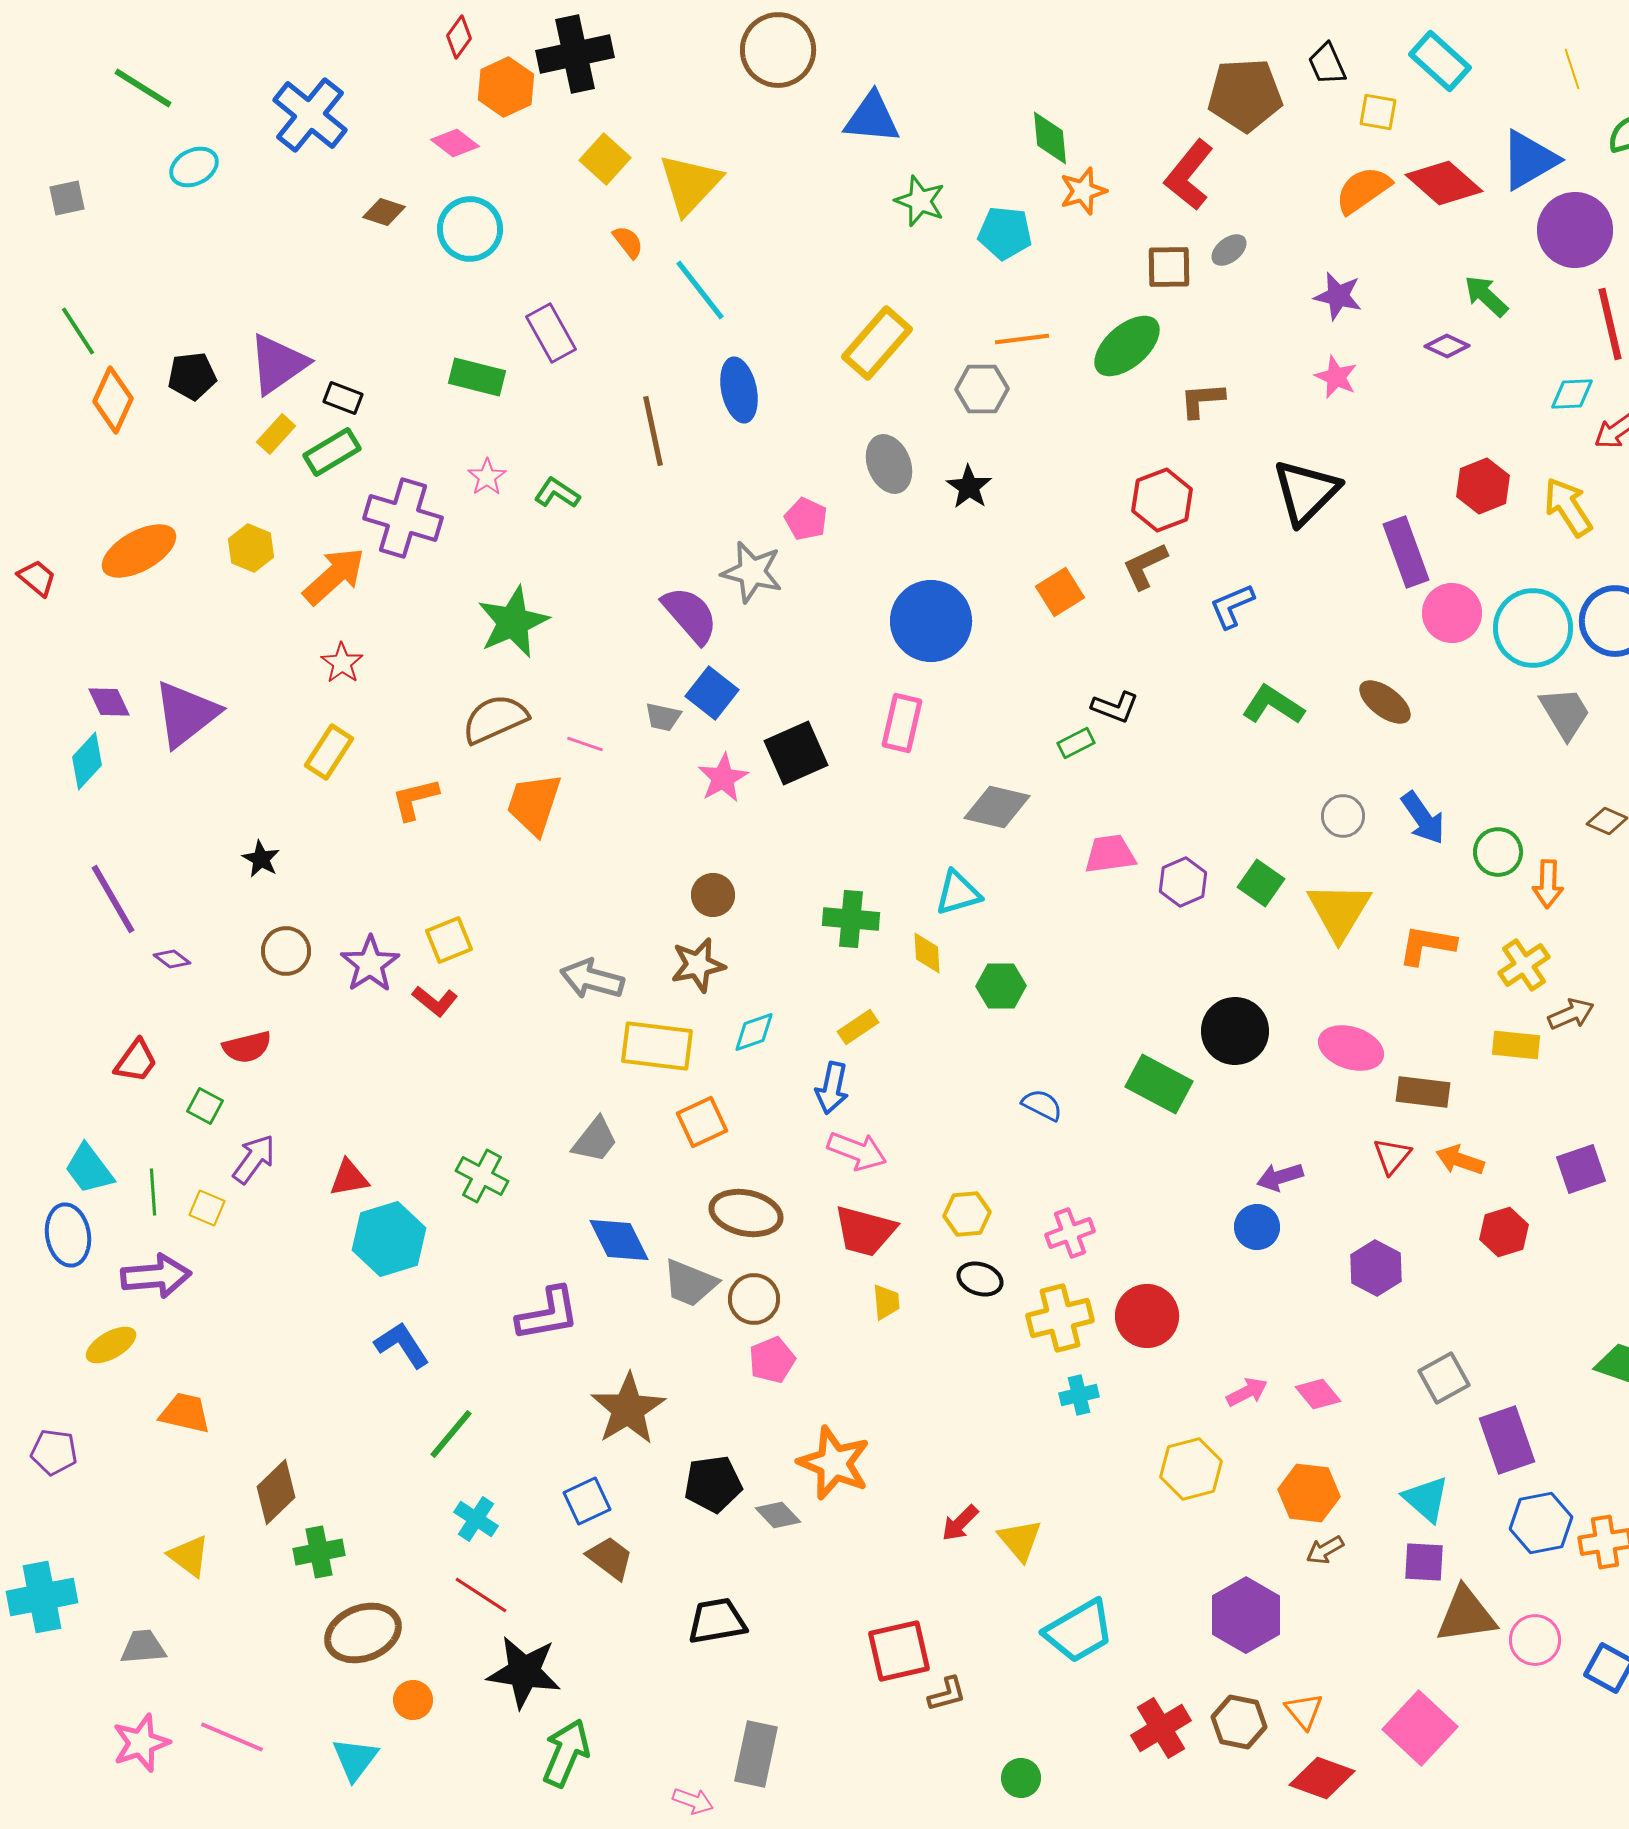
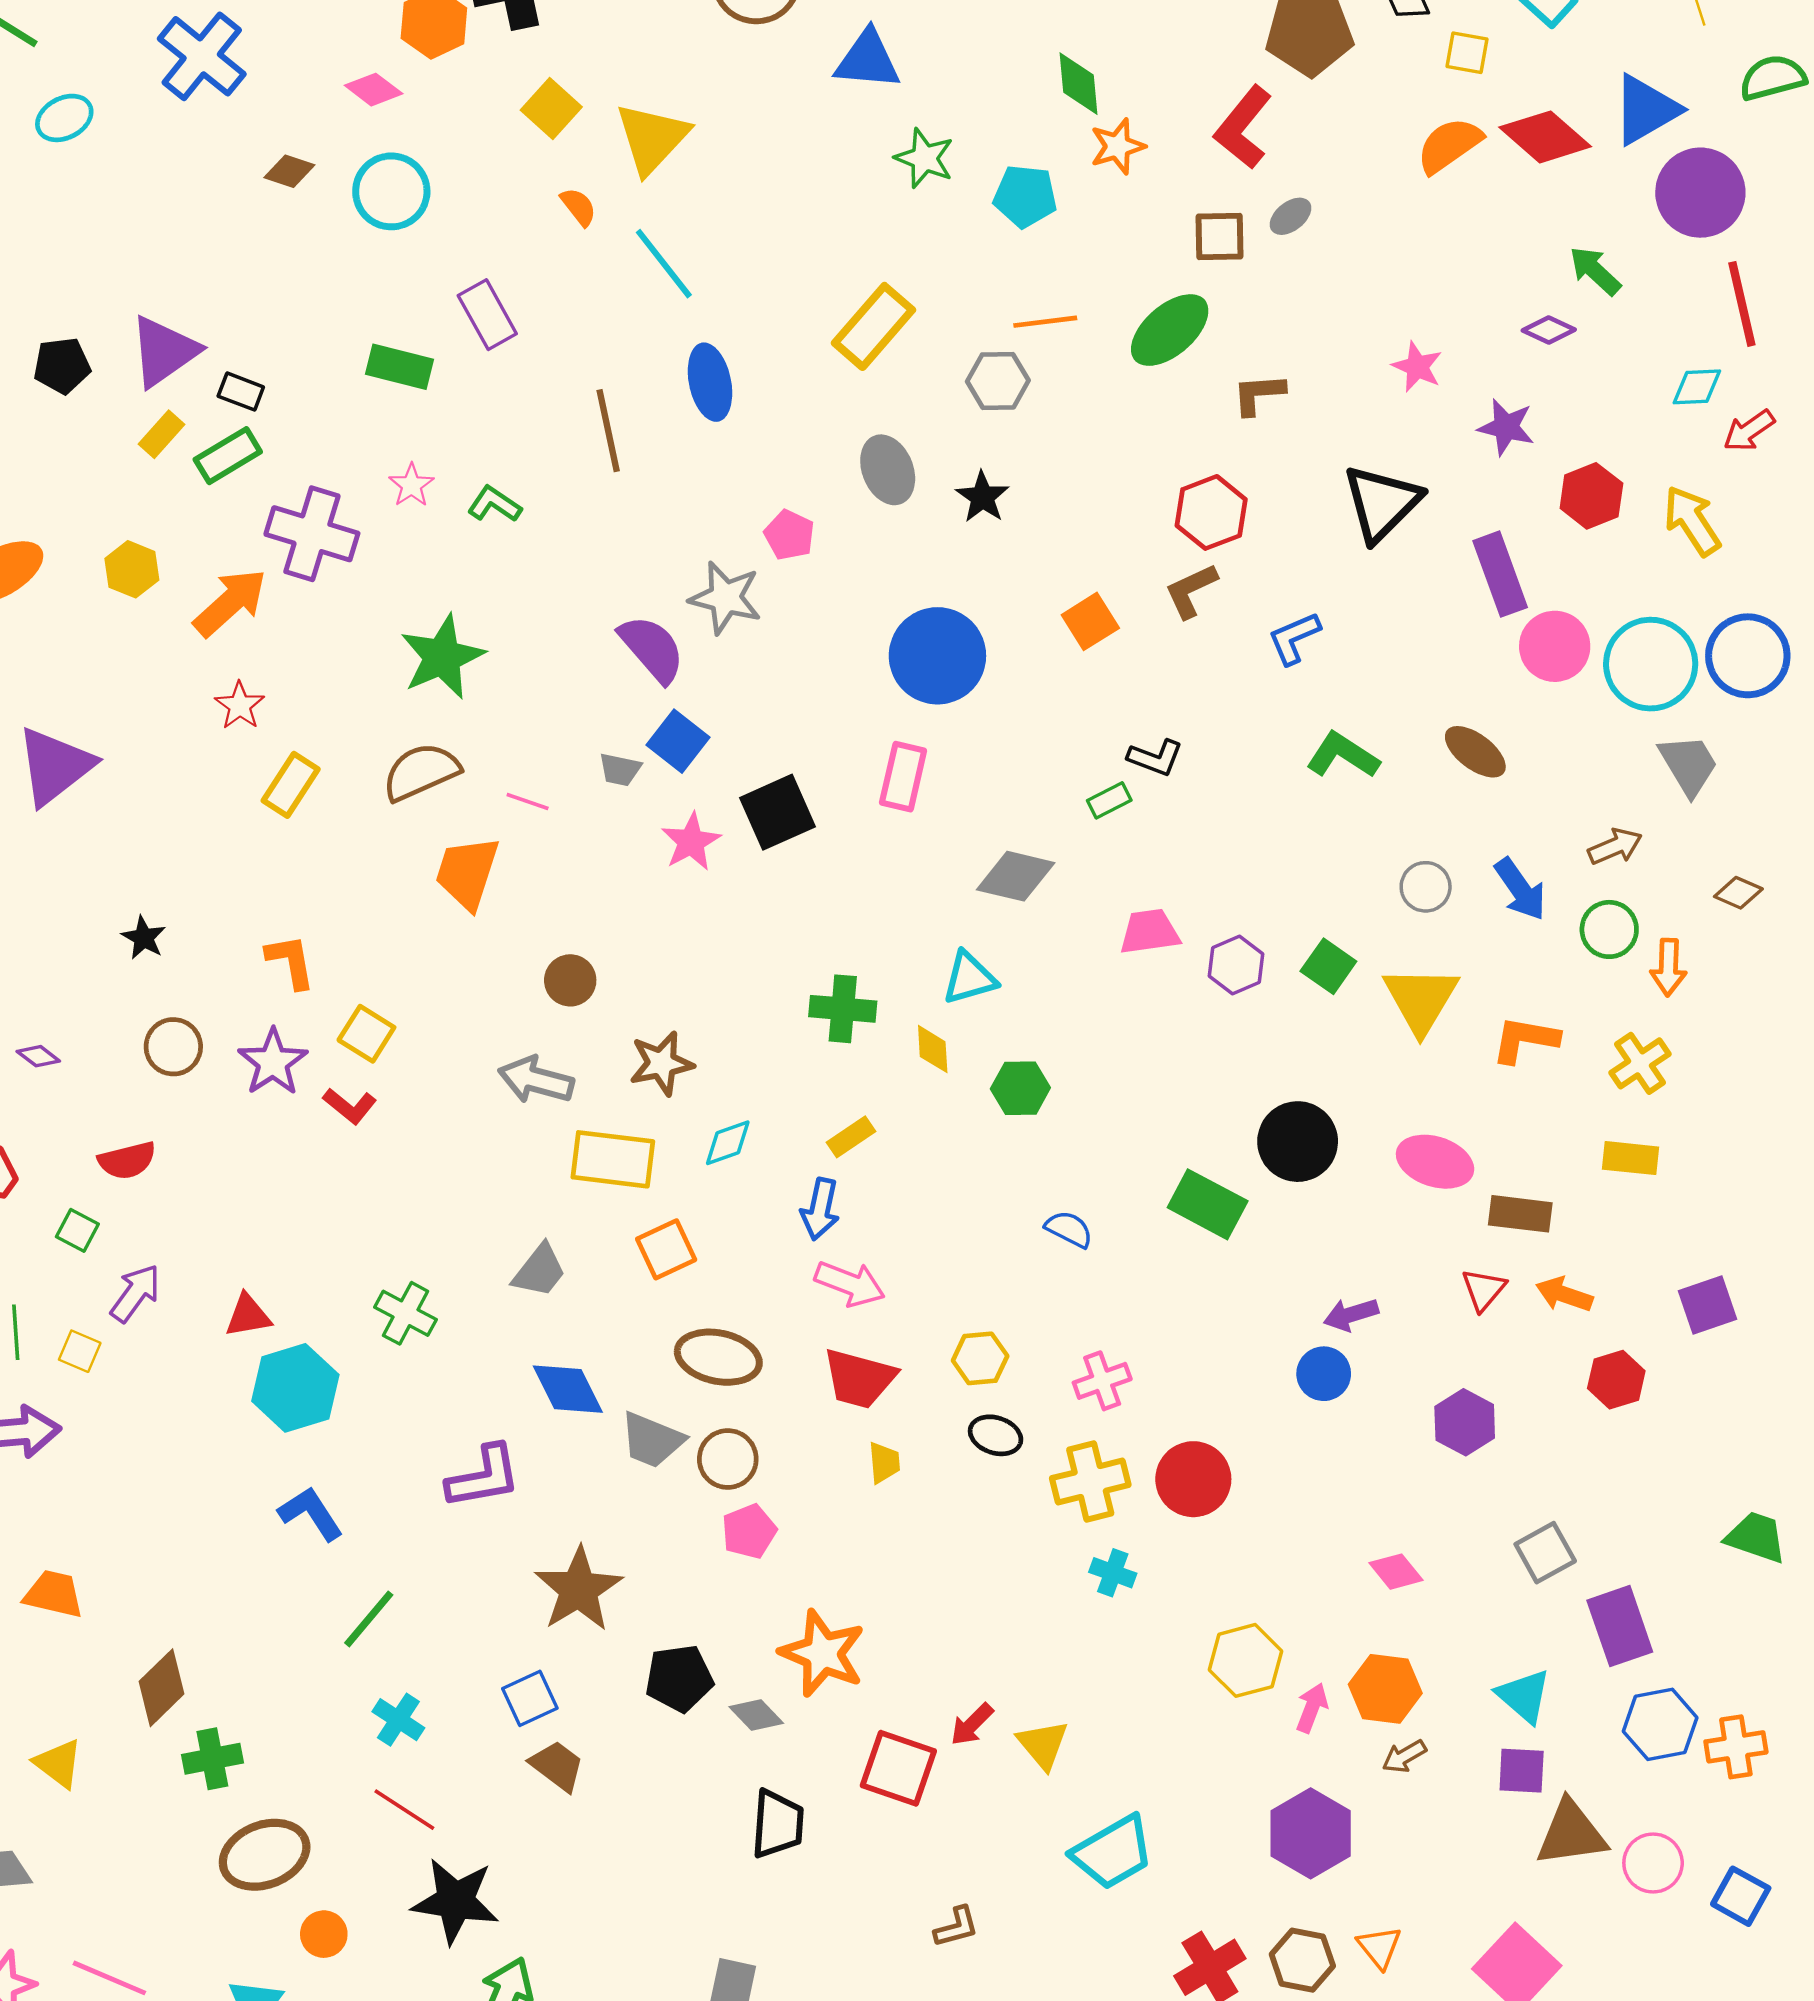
purple star: (1338, 296) -> (1506, 427), moved
yellow rectangle: (329, 752) -> (291, 785), moved
orange L-shape: (415, 799) -> (291, 961), moved, turned 94
brown circle: (713, 895) -> (570, 980), moved
yellow square: (449, 940) -> (366, 1034), turned -36
brown arrow: (1571, 1014) -> (1615, 847), moved
pink arrow: (1247, 1392) -> (1312, 1708), moved, turned -42
cyan cross: (1079, 1395) -> (1113, 1573), turned 33
black trapezoid: (717, 1621) -> (778, 1824), moved, turned 104
red square: (899, 1651) -> (898, 1768), moved, turned 32

